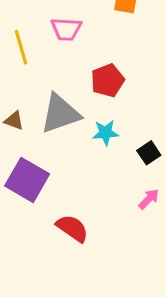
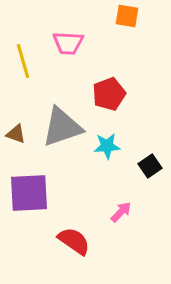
purple square: (27, 180) -> (29, 193), turned -33
pink arrow: (149, 199) -> (121, 212), moved

